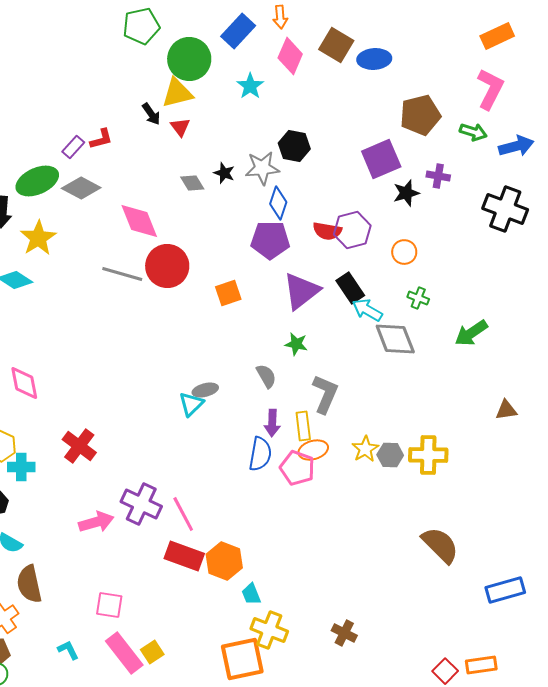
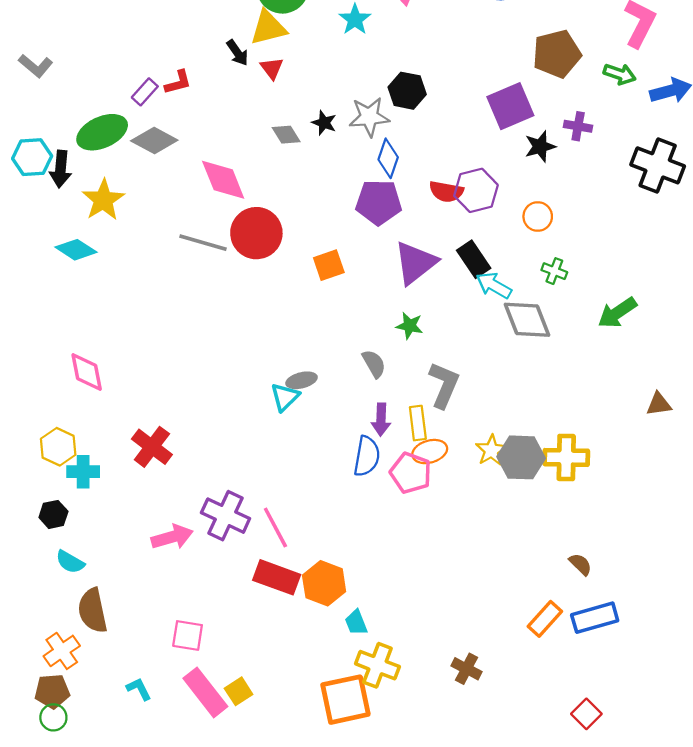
gray hexagon: (390, 455) -> (521, 457), size x1.5
brown semicircle: (440, 545) -> (580, 564), size x0.5
blue rectangle: (505, 590) -> (595, 618), moved
orange rectangle: (481, 665) -> (545, 619), moved, turned -40

